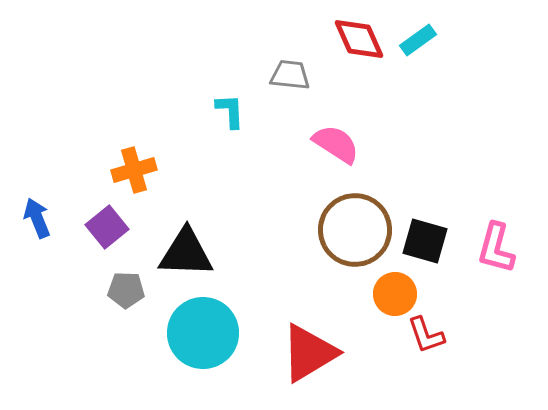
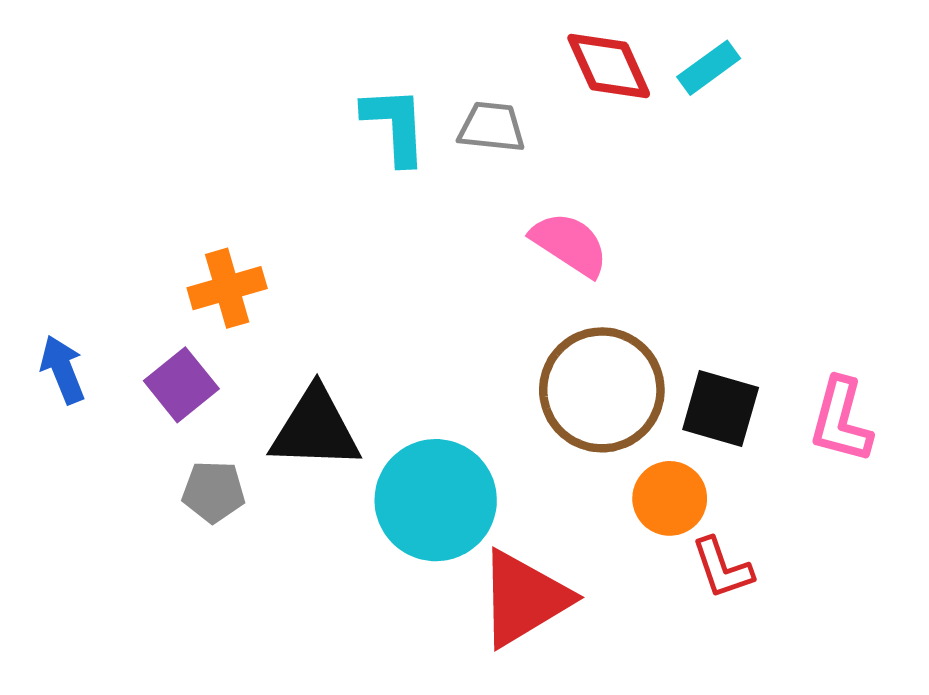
cyan L-shape: (230, 111) -> (395, 125), moved, size x1.4
cyan circle: (203, 333) -> (436, 500), moved

